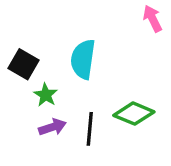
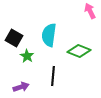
green diamond: (134, 114) -> (79, 51), moved
purple arrow: (52, 127) -> (21, 87), moved

